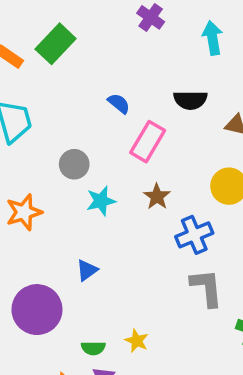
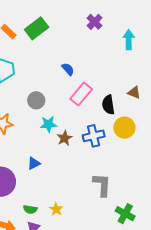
black semicircle: (190, 100) -> (108, 105), moved, turned 72
brown star: (157, 197) -> (65, 138), moved
blue cross: (194, 235) -> (94, 136), moved

